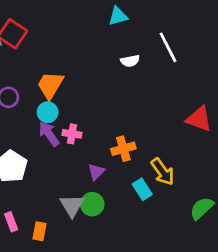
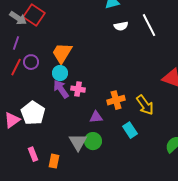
white semicircle: (130, 61) -> (121, 26), moved
purple triangle: (96, 172) -> (96, 117), turned 40
yellow arrow: (163, 172) -> (145, 105), moved

